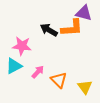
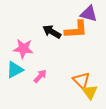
orange triangle: (59, 80) -> (81, 80), moved

